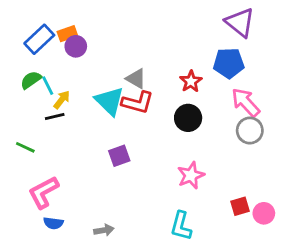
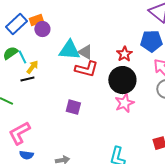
cyan triangle: (109, 101) -> (69, 50), moved, turned -40
black circle: (188, 118) -> (122, 80), size x1.4
purple square: (119, 156) -> (73, 107), turned 35
pink star: (191, 175) -> (124, 103), moved

